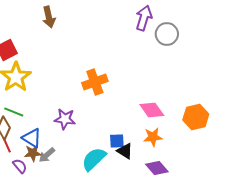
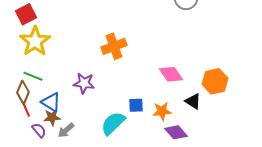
orange star: (153, 137) -> (162, 111), moved
black triangle: (125, 151) -> (193, 101), moved
gray arrow: (47, 155) -> (66, 130), moved

